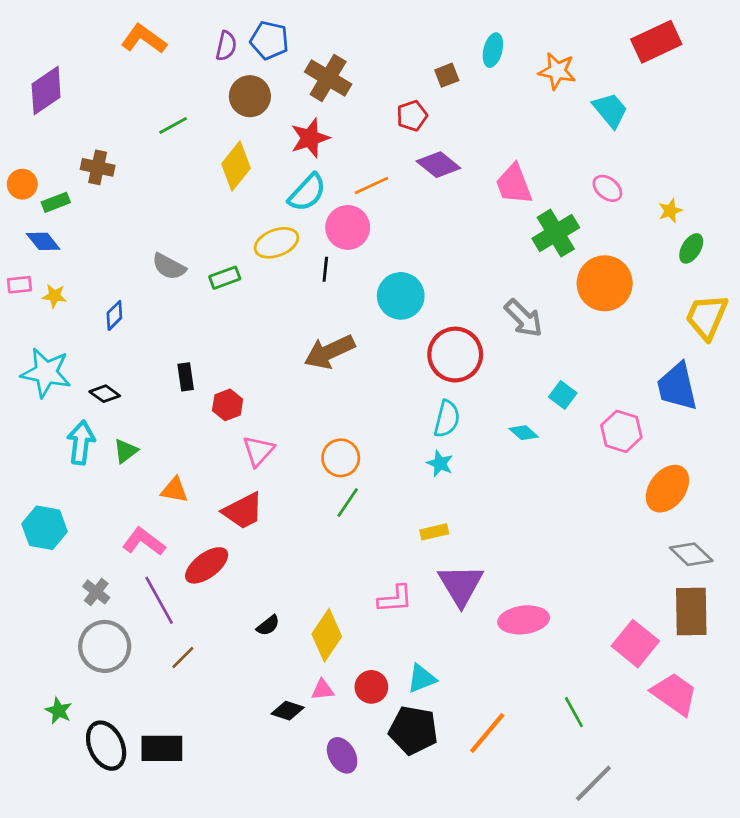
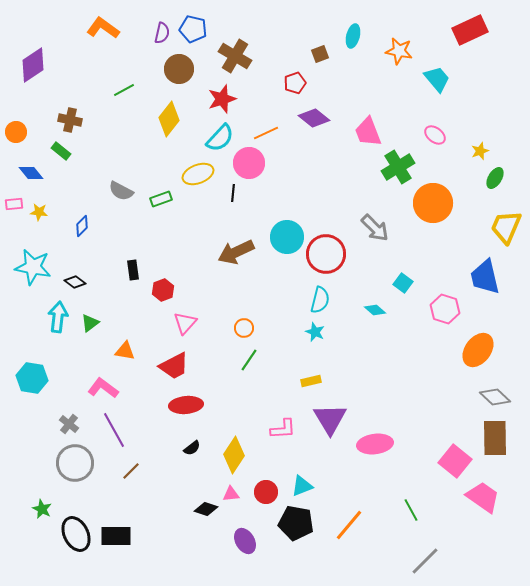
green rectangle: (56, 202) -> (61, 151), moved, turned 60
cyan circle: (401, 296) -> (287, 237), moved
orange circle: (341, 458) -> (244, 328), size x0.7
red ellipse: (207, 565) -> (186, 405), moved, turned 32

